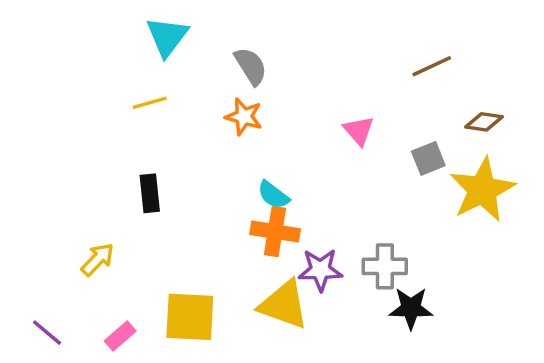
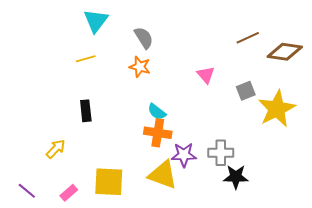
brown diamond: (484, 122) -> (285, 52), moved, size x1.6

